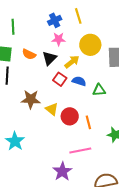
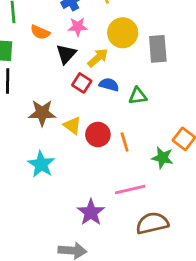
orange semicircle: (29, 54) -> (40, 32), moved
cyan star: (15, 141) -> (41, 164), moved
pink line: (80, 150) -> (130, 189), moved

